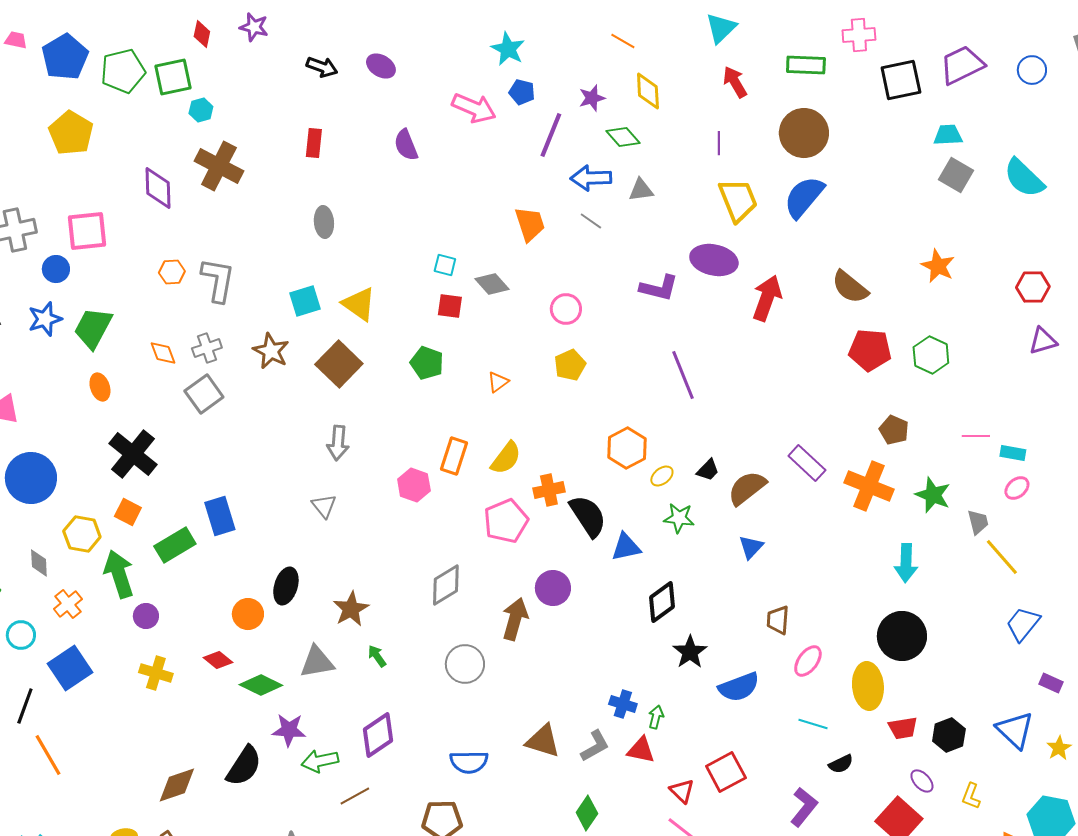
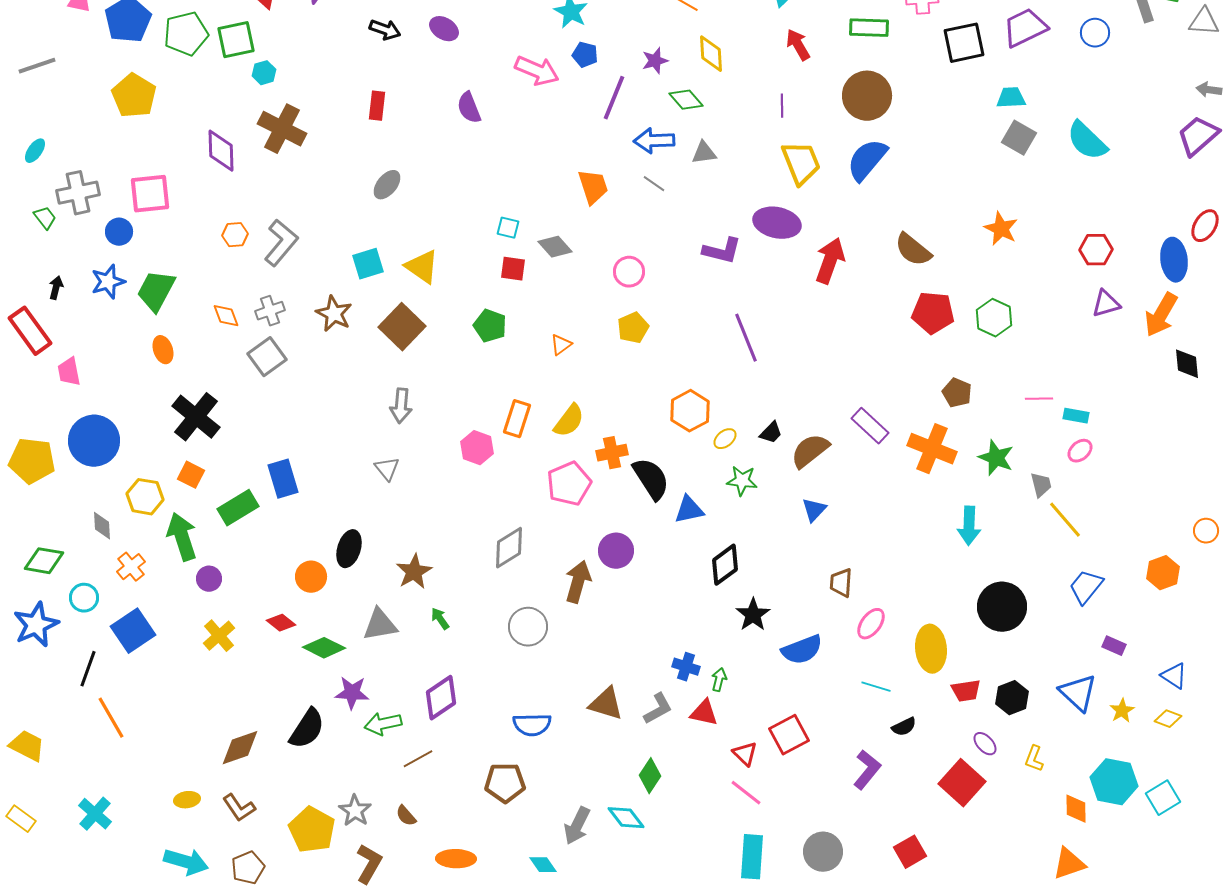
gray ellipse: (324, 222) -> (387, 185), turned 44
gray L-shape: (218, 280) -> (281, 243), turned 30
black circle: (902, 636) -> (1002, 607), moved
yellow cross: (156, 673) -> (219, 636), turned 32

